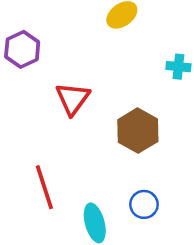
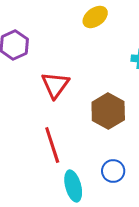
red line: (44, 187) -> (52, 145), moved

